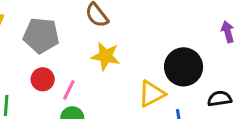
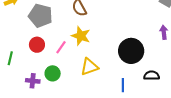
pink line: (69, 90) -> (61, 47), moved
yellow triangle: (152, 94) -> (89, 67), moved

